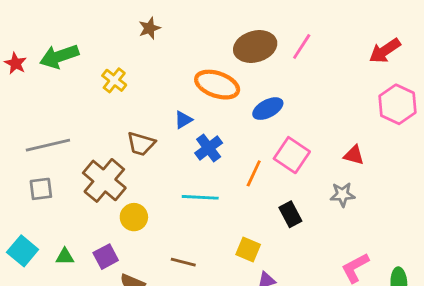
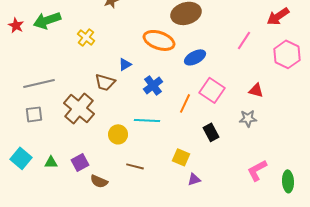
pink line: (302, 47) -> (244, 40), moved
blue triangle: (183, 120) -> (125, 64), moved
yellow circle: (134, 217) -> (118, 134), moved

